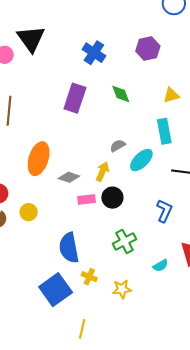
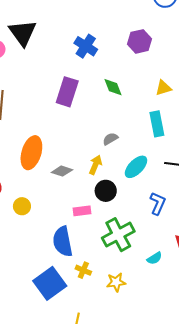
cyan ellipse: (141, 160) -> (136, 167), moved
pink rectangle: (87, 199) -> (82, 211), moved
green cross: (125, 241) -> (118, 235), size x1.4

